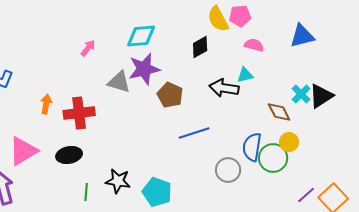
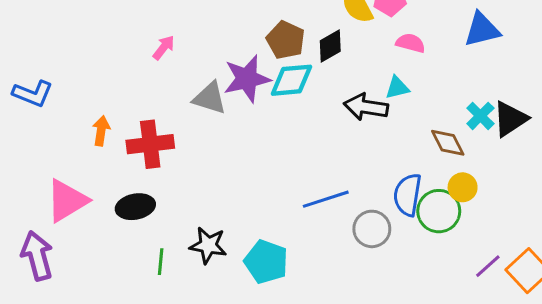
cyan diamond: (141, 36) -> (292, 80), moved
brown pentagon: (170, 95) -> (286, 40), moved
blue line: (194, 133) -> (326, 199), moved

